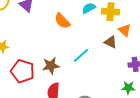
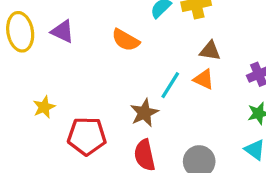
orange triangle: (125, 30) -> (204, 79), moved
brown star: (51, 66) -> (144, 113), moved

